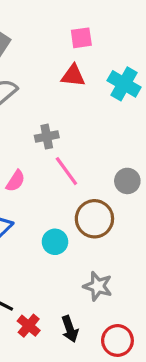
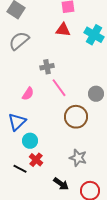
cyan circle: (55, 242) -> (30, 141), moved
red cross: (29, 326) -> (36, 160), moved
black arrow: (70, 329) -> (61, 184), turned -35

